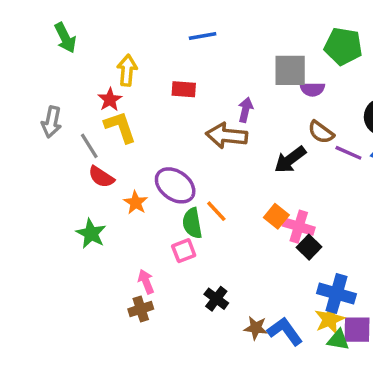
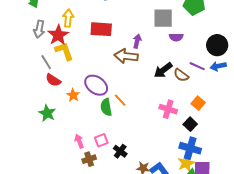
red rectangle: (184, 89) -> (101, 29), size x1.5
purple semicircle: (312, 89) -> (176, 37), moved
red star: (110, 100) -> (58, 35), size x1.5
gray arrow: (51, 122) -> (39, 29), moved
brown semicircle: (321, 132) -> (181, 75), moved
orange square: (276, 216) -> (198, 103), moved
black square: (309, 247) -> (190, 124), moved
pink square: (184, 251) -> (101, 140), moved
brown cross: (141, 309) -> (89, 159), moved

